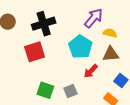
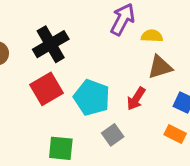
cyan pentagon: (80, 47) -> (92, 98), moved
green square: (45, 90) -> (61, 148), moved

